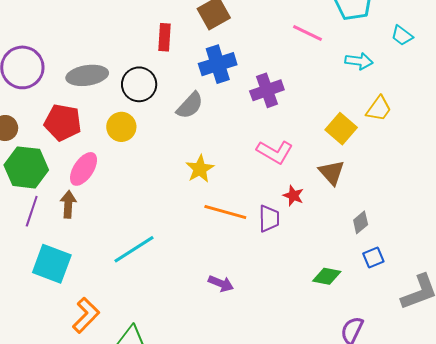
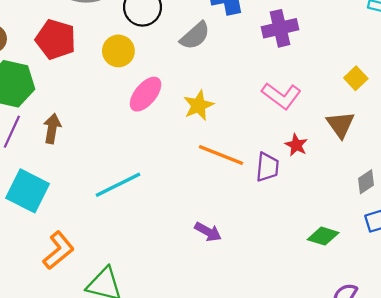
yellow square: (341, 129) -> (356, 78), size x0.7
pink ellipse: (84, 169) -> (146, 94), moved

